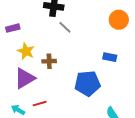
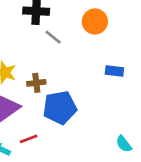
orange circle: (119, 20) -> (95, 21), moved
blue pentagon: (87, 83) -> (60, 108), moved

